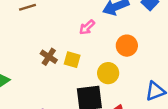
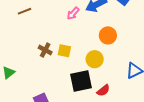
pink arrow: (87, 27) -> (73, 13), moved

